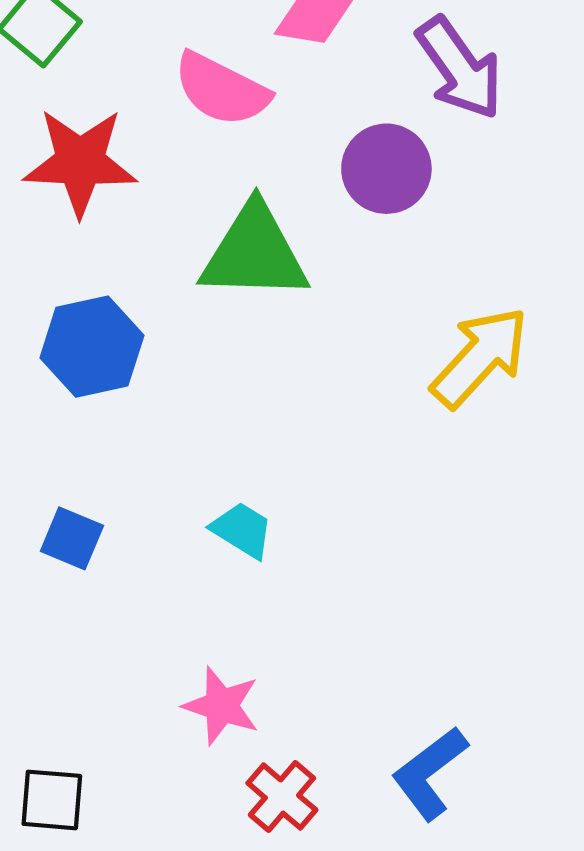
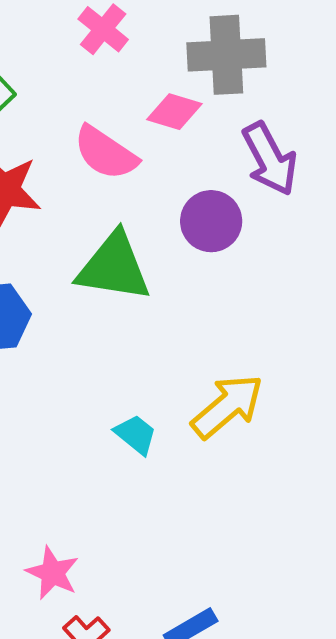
yellow arrow: (480, 357) -> (227, 406), moved
cyan trapezoid: (242, 530) -> (136, 434), moved

